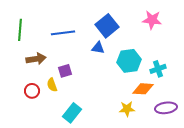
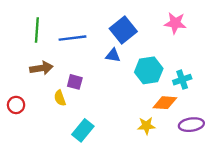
green line: (20, 30) -> (37, 30), moved
purple square: (65, 71) -> (75, 82), turned 32
red circle: (32, 91) -> (16, 105), moved

